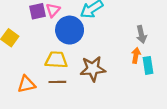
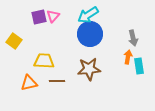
blue circle: (70, 30) -> (90, 34), moved
yellow trapezoid: (56, 60) -> (44, 61), moved

